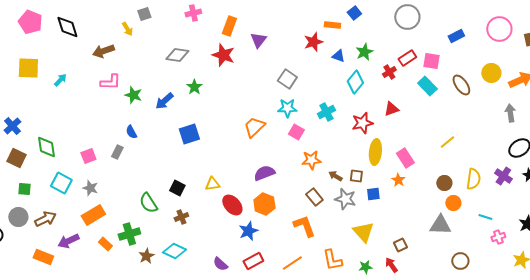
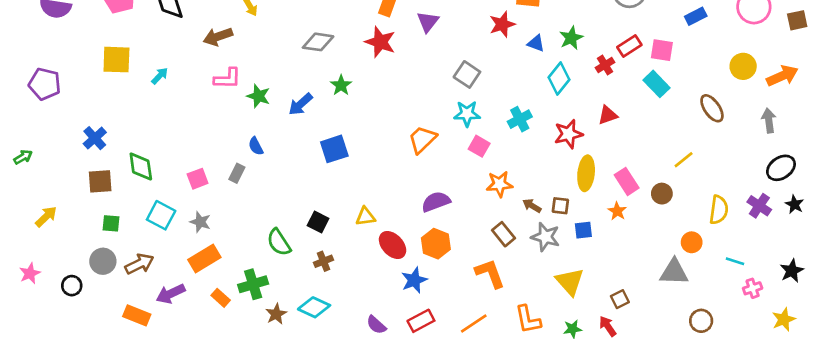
brown ellipse: (461, 85) -> (712, 108), moved
brown square: (16, 158) -> (100, 181), turned -30
brown circle: (444, 183) -> (662, 194), moved

